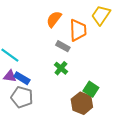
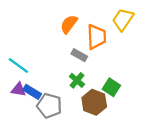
green square: (91, 89) -> (111, 87), moved
gray pentagon: (22, 97) -> (49, 106), moved
brown hexagon: (82, 103) -> (94, 102), moved

